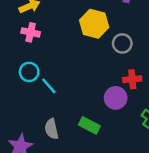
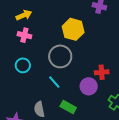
gray circle: (122, 43) -> (60, 56), moved, size x1.5
cyan line: (49, 86) -> (54, 82), moved

